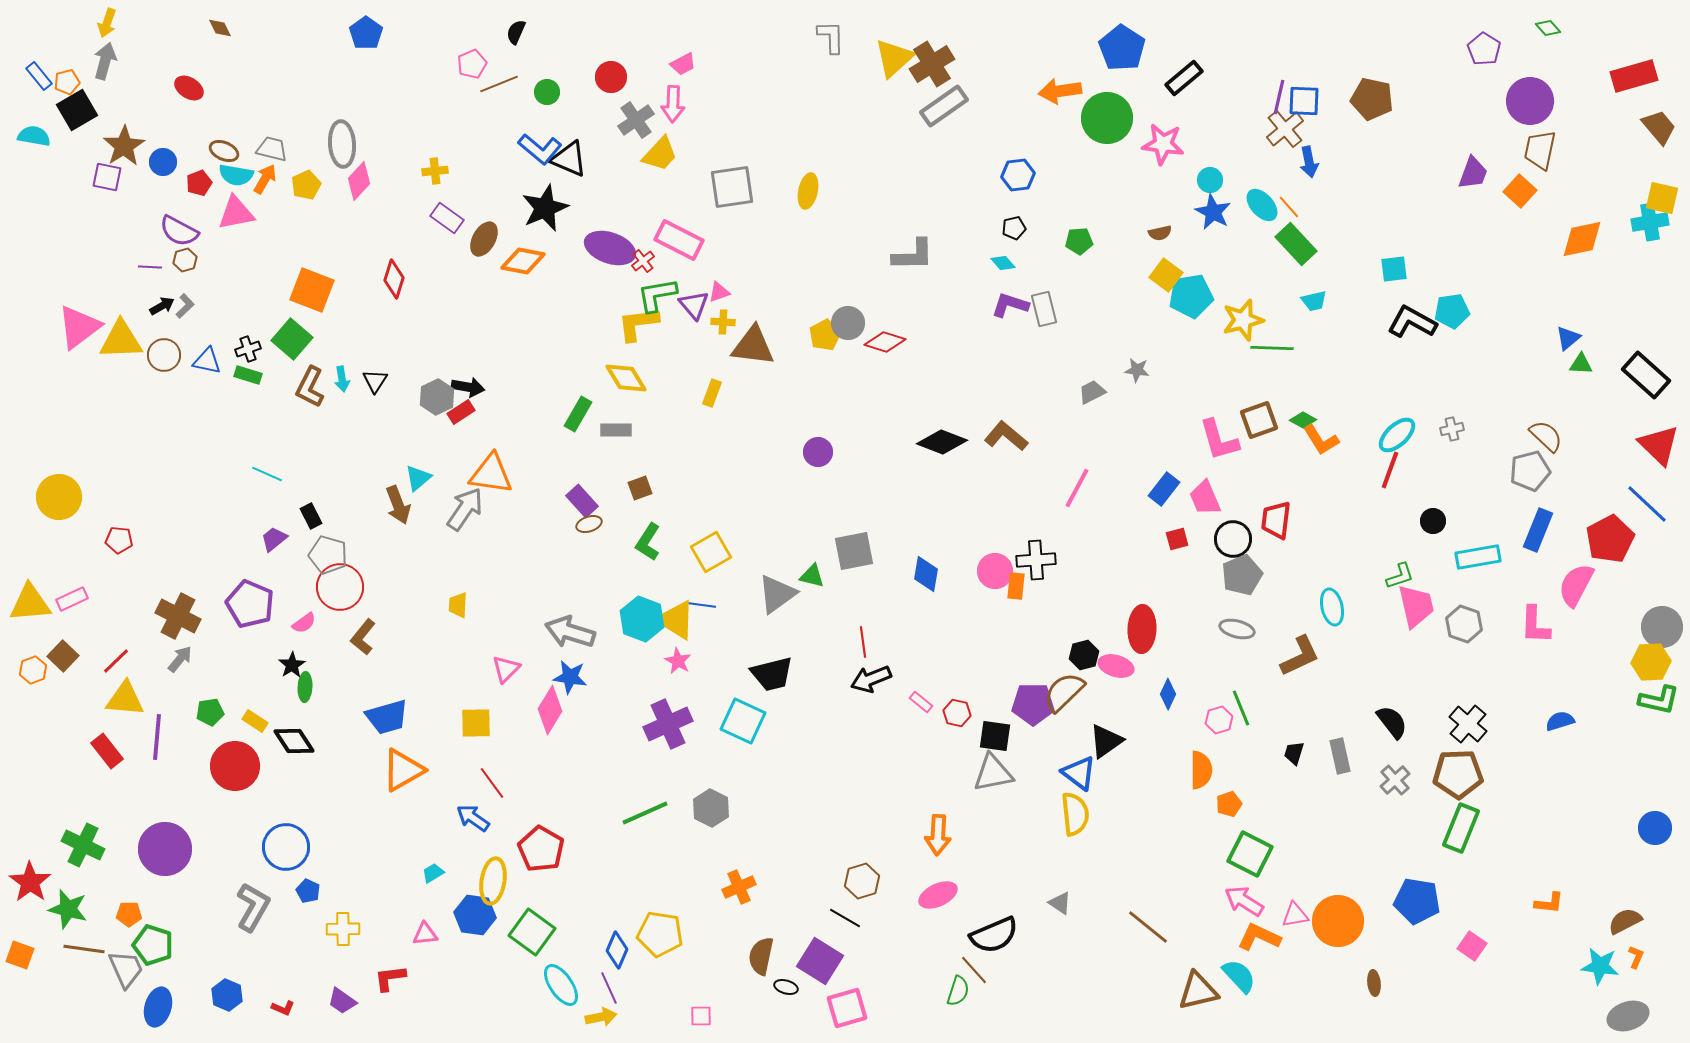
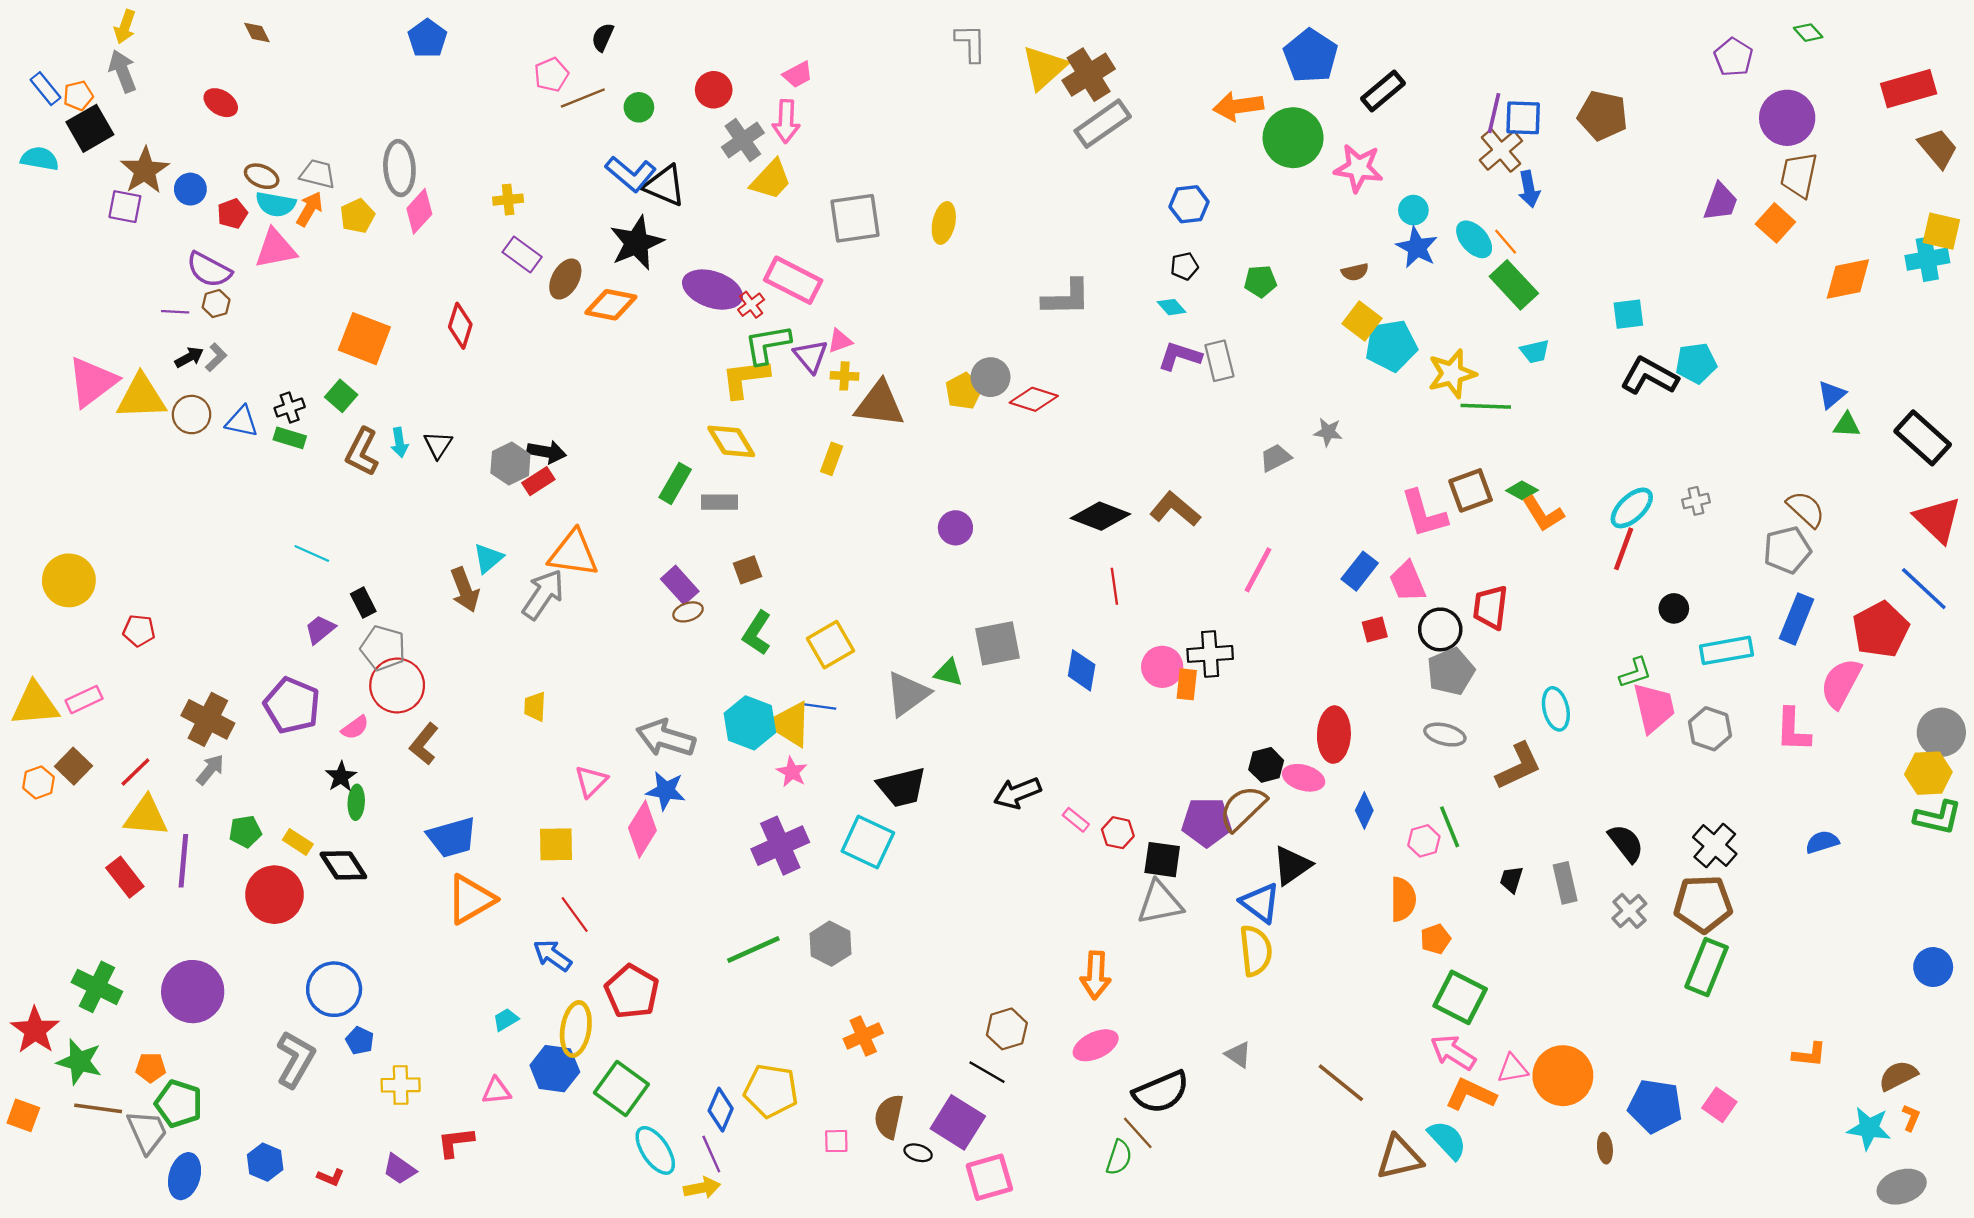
gray arrow: (105, 61) -> (123, 71), turned -36
green square: (292, 339) -> (341, 396), size x0.7
red line: (863, 642) -> (1114, 586), moved
blue pentagon: (1417, 901) -> (1655, 1106), moved
pink square: (701, 1016) -> (836, 1141), moved

